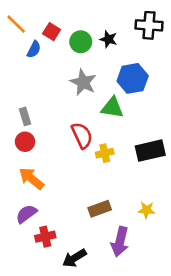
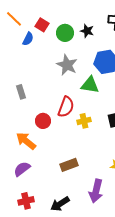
red semicircle: (82, 135) -> (66, 107), turned 45
red circle: (25, 142) -> (43, 121), moved
brown rectangle: (100, 209) -> (69, 165), moved
red cross: (45, 237) -> (26, 201), moved

